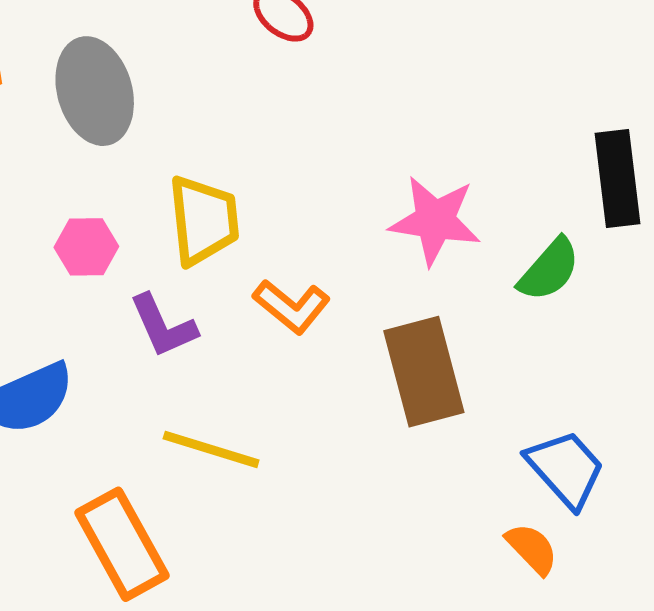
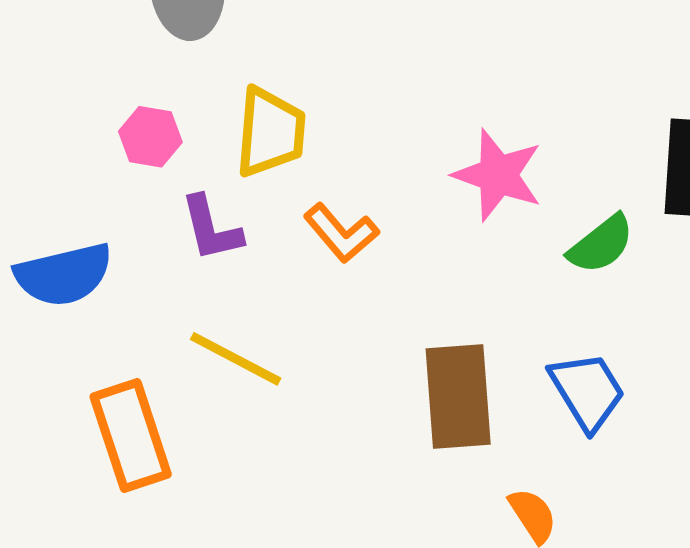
brown rectangle: (424, 372) -> (458, 396), moved
blue trapezoid: (566, 469) -> (587, 391), moved

